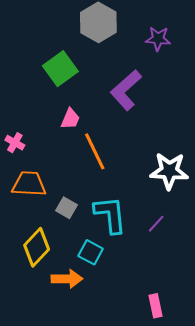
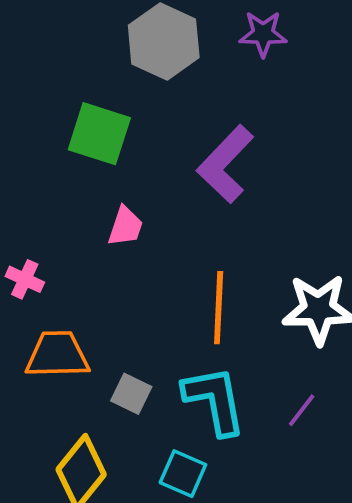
purple star: (158, 39) -> (263, 34), moved
green square: (60, 69) -> (99, 134), turned -32
orange line: (95, 151) -> (219, 308), moved, turned 33

